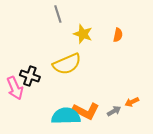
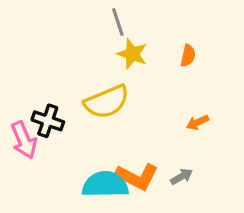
gray line: (58, 14) -> (118, 22), moved
orange arrow: (132, 102) -> (198, 122), moved

